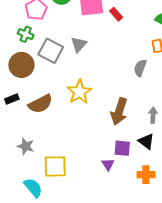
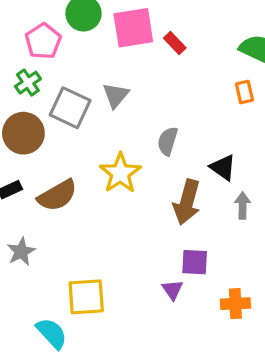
green cross: (26, 34) -> (28, 83), turned 35
gray semicircle: (140, 68) -> (168, 141), moved
black triangle: (146, 141) -> (223, 167), moved
gray star: (26, 146) -> (21, 252), moved, turned 30

